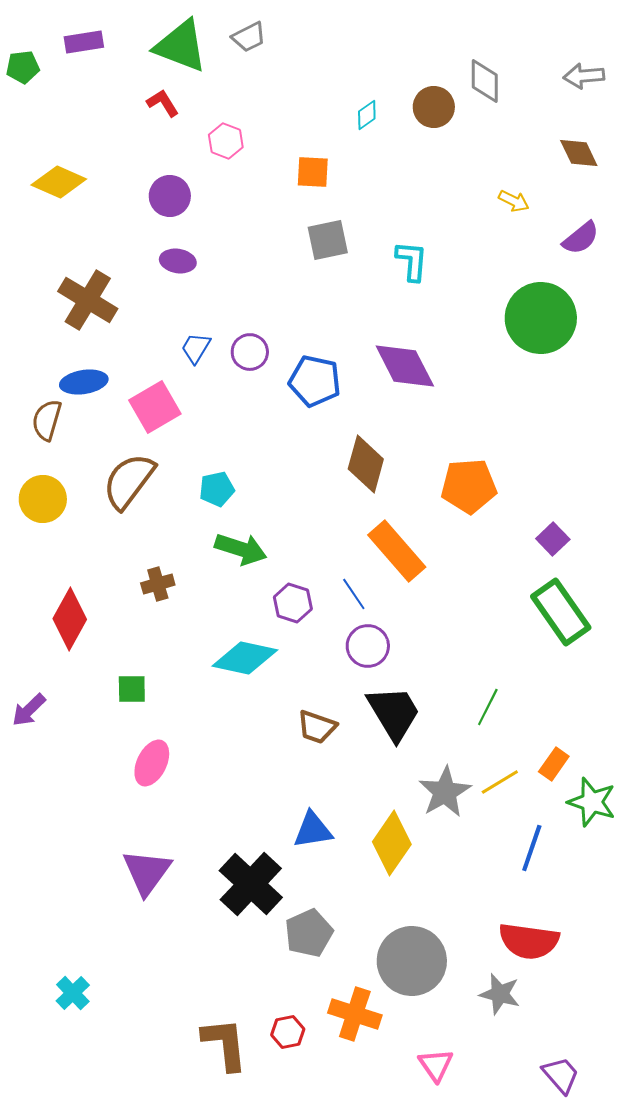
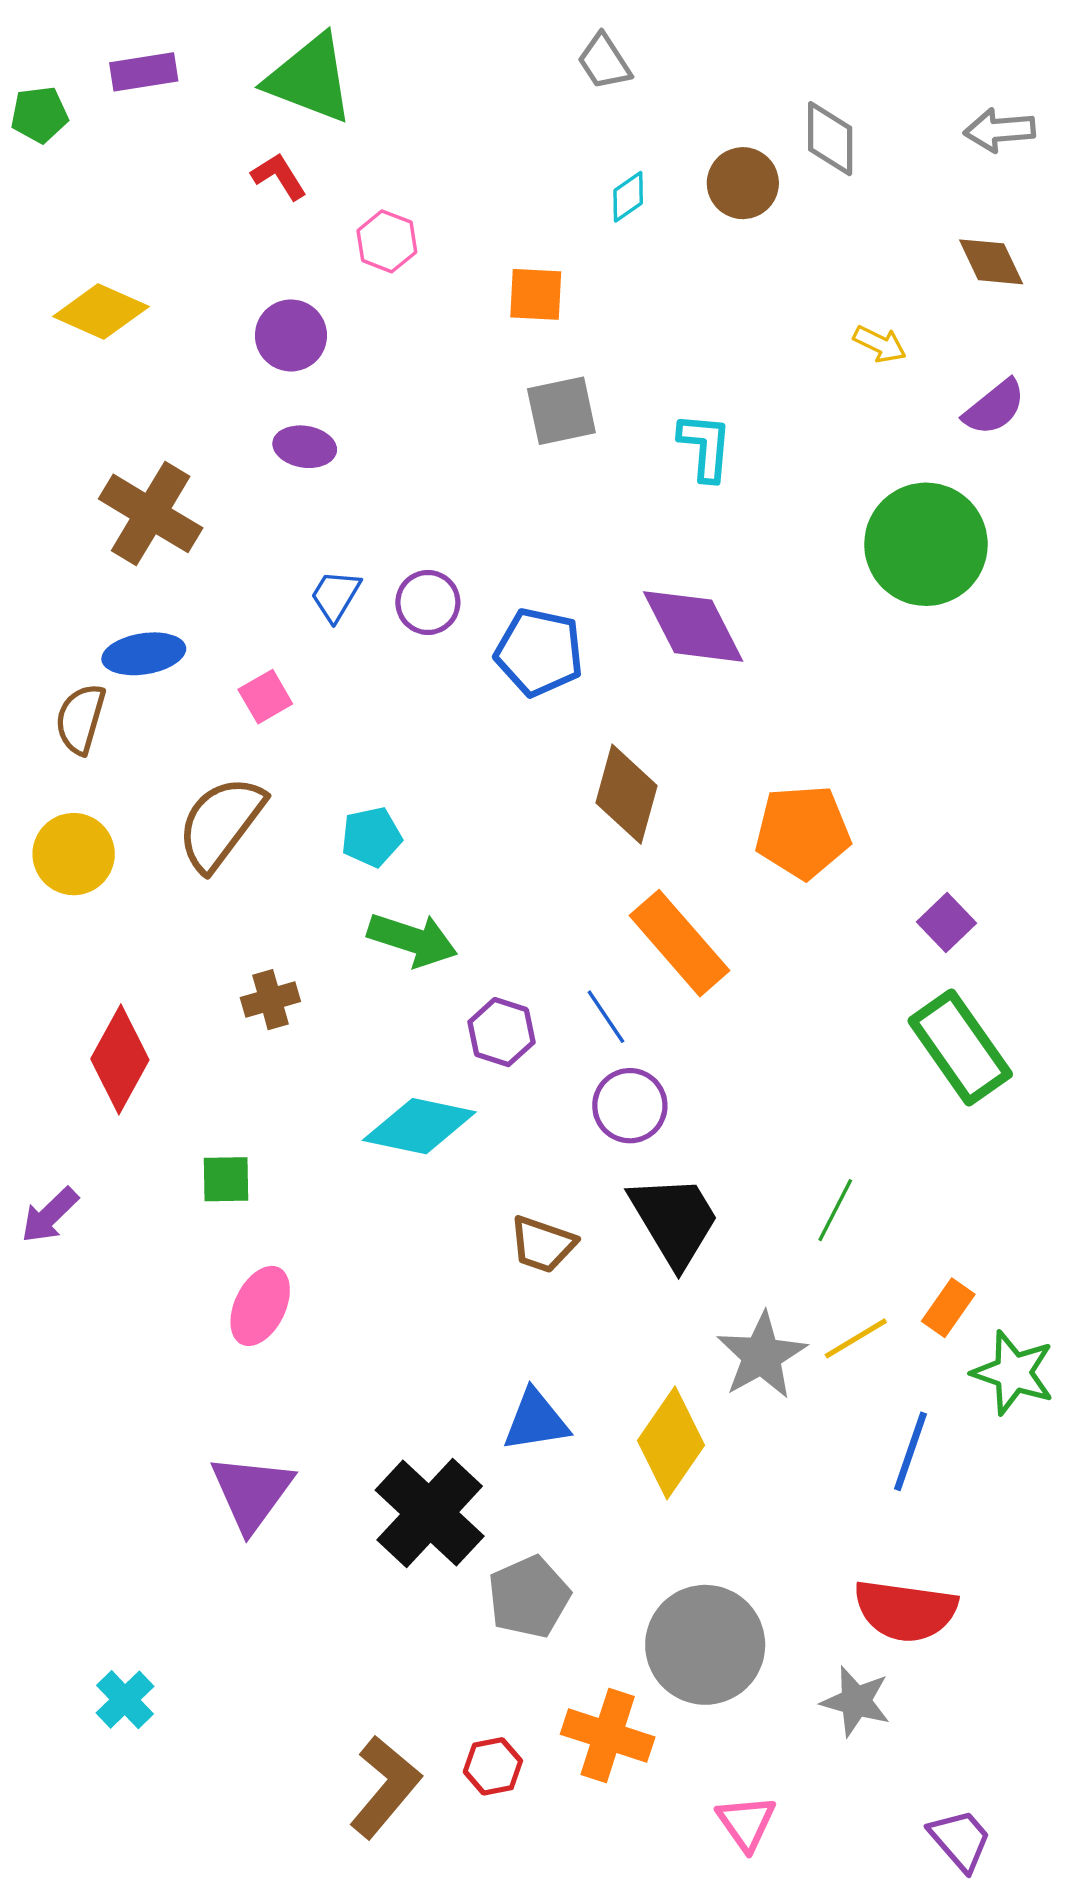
gray trapezoid: (249, 37) -> (604, 62), moved, turned 84
pink square: (155, 407) -> (265, 697), size x0.6
brown L-shape: (225, 1044) -> (385, 1787), turned 46

